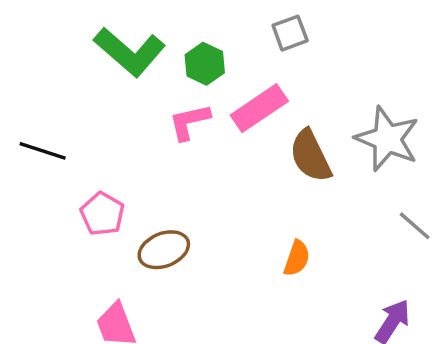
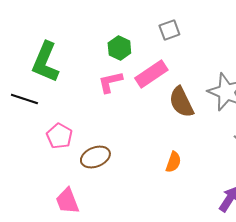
green L-shape: (130, 52) -> (45, 62), moved, turned 72

